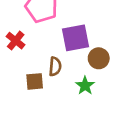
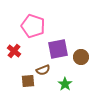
brown circle: (99, 58) -> (81, 57), moved
brown semicircle: (55, 66) -> (43, 70), turned 64

